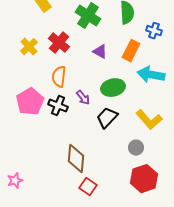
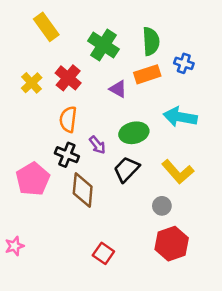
orange rectangle: (131, 51) -> (147, 74), moved, turned 45
pink pentagon: (30, 102) -> (33, 179), moved
brown diamond: (76, 159) -> (83, 190), moved

